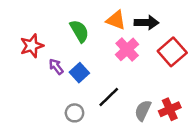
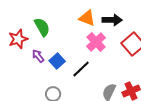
green semicircle: (79, 31) -> (42, 27), moved
black line: (109, 97) -> (81, 69), moved

